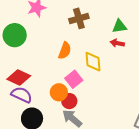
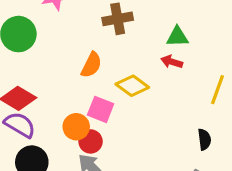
yellow diamond: (93, 62) -> (132, 86), turned -55
pink square: (74, 79) -> (101, 109), turned -36

